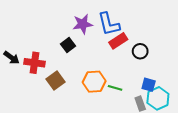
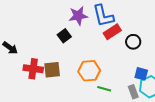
red cross: (35, 63) -> (33, 69), moved
brown square: (55, 81) -> (52, 70), turned 30
green line: (115, 88) -> (104, 89), moved

